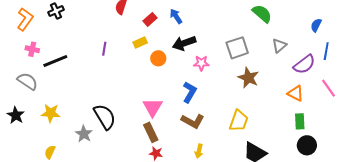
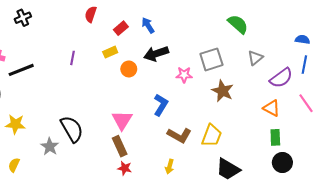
blue semicircle: (316, 25) -> (302, 39), moved, turned 72
pink star: (201, 63) -> (184, 75), moved
brown L-shape: (193, 121) -> (179, 135), moved

